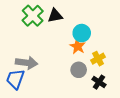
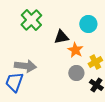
black triangle: (55, 16) -> (61, 37), moved
cyan circle: (82, 33) -> (88, 24), moved

